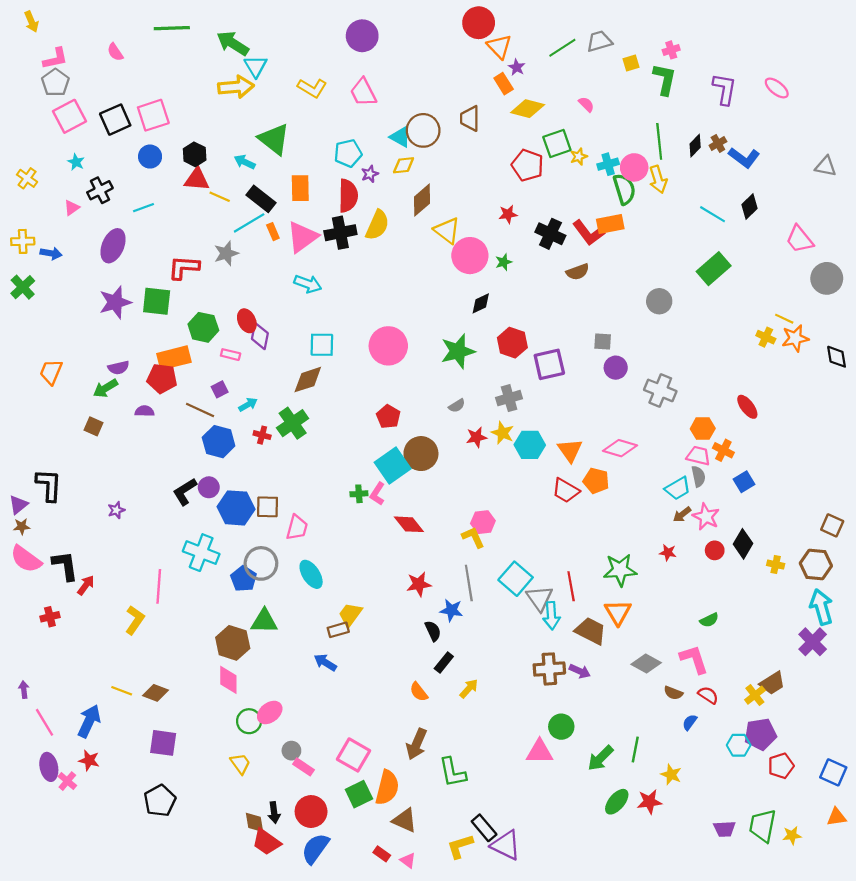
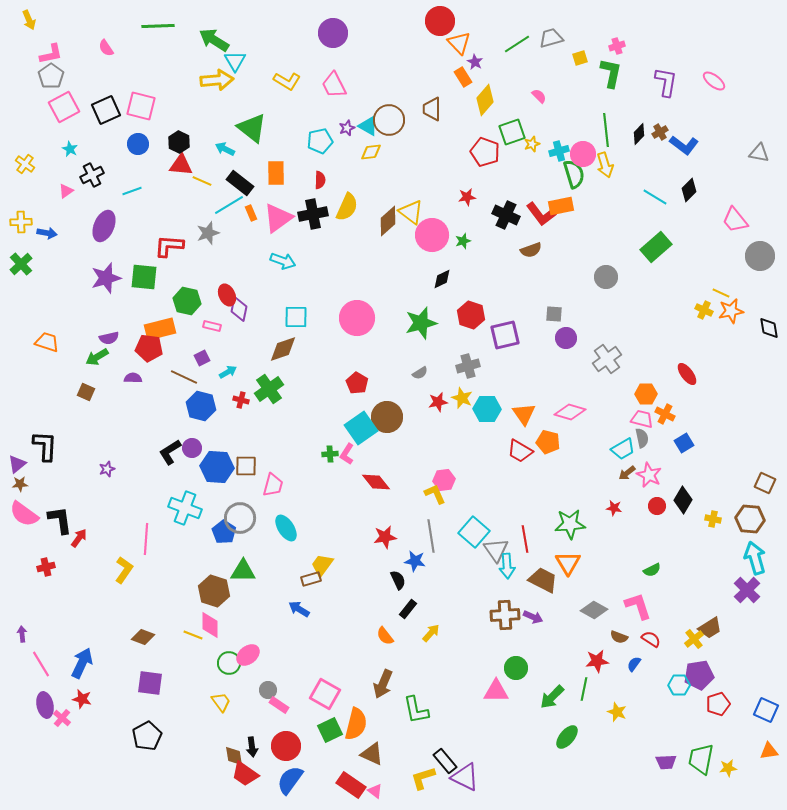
yellow diamond: (528, 109) -> (485, 100), turned -64
pink square: (153, 115) -> (141, 106), turned 32
purple star: (370, 174) -> (347, 128), moved
red semicircle: (348, 196) -> (320, 180), size x0.6
brown diamond: (422, 200) -> (388, 221), moved
orange trapezoid: (51, 372) -> (47, 342), turned 85
gray cross: (660, 390) -> (607, 359), turned 32
yellow line: (122, 691) -> (193, 635), moved
red star: (649, 802) -> (597, 661), moved
red rectangle: (382, 854) -> (351, 785), size x1.8

